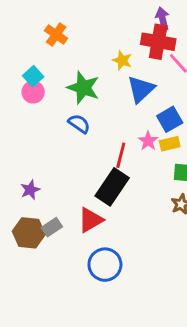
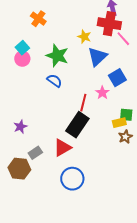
yellow rectangle: (170, 144) -> (119, 123), moved
brown hexagon: (29, 233) -> (19, 169), moved

